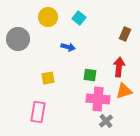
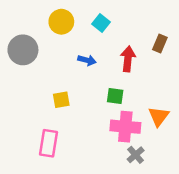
red arrow: (119, 67) -> (128, 59), moved
orange triangle: (124, 91) -> (159, 116), turned -36

